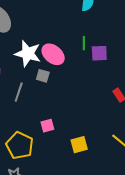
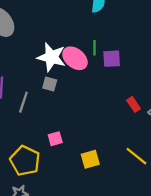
white star: (28, 54) -> (52, 57), moved
pink ellipse: (53, 54) -> (75, 58), moved

